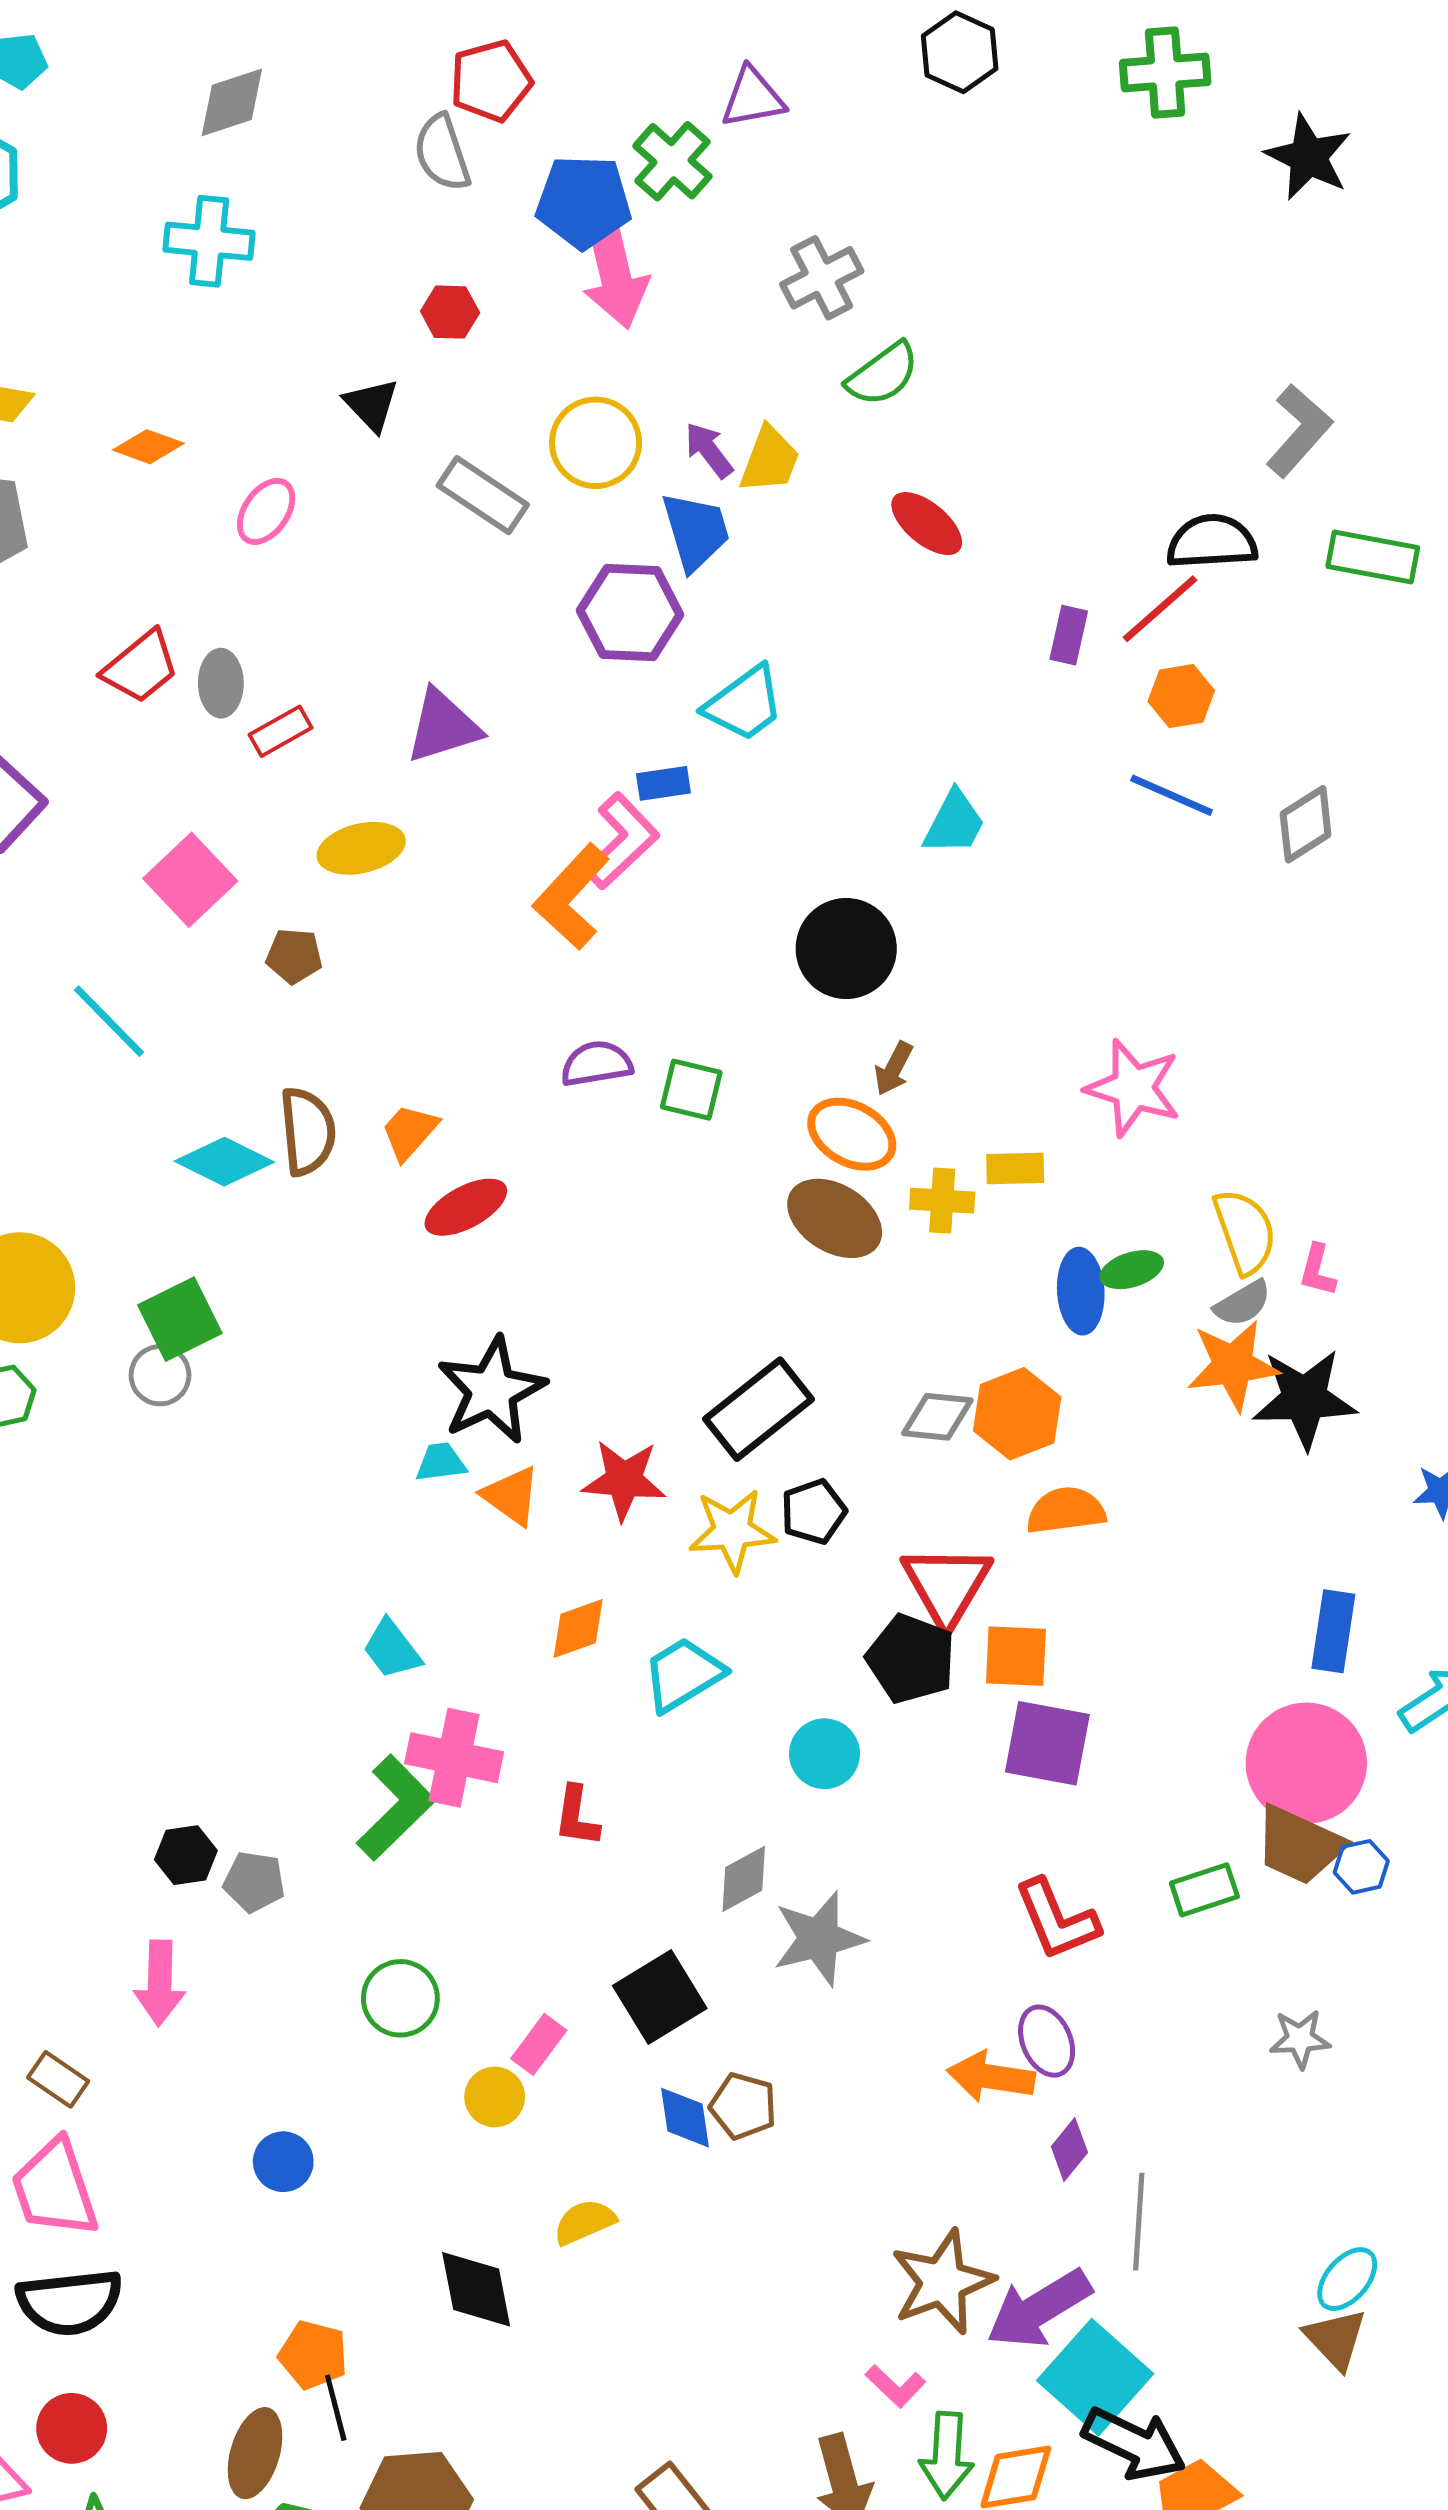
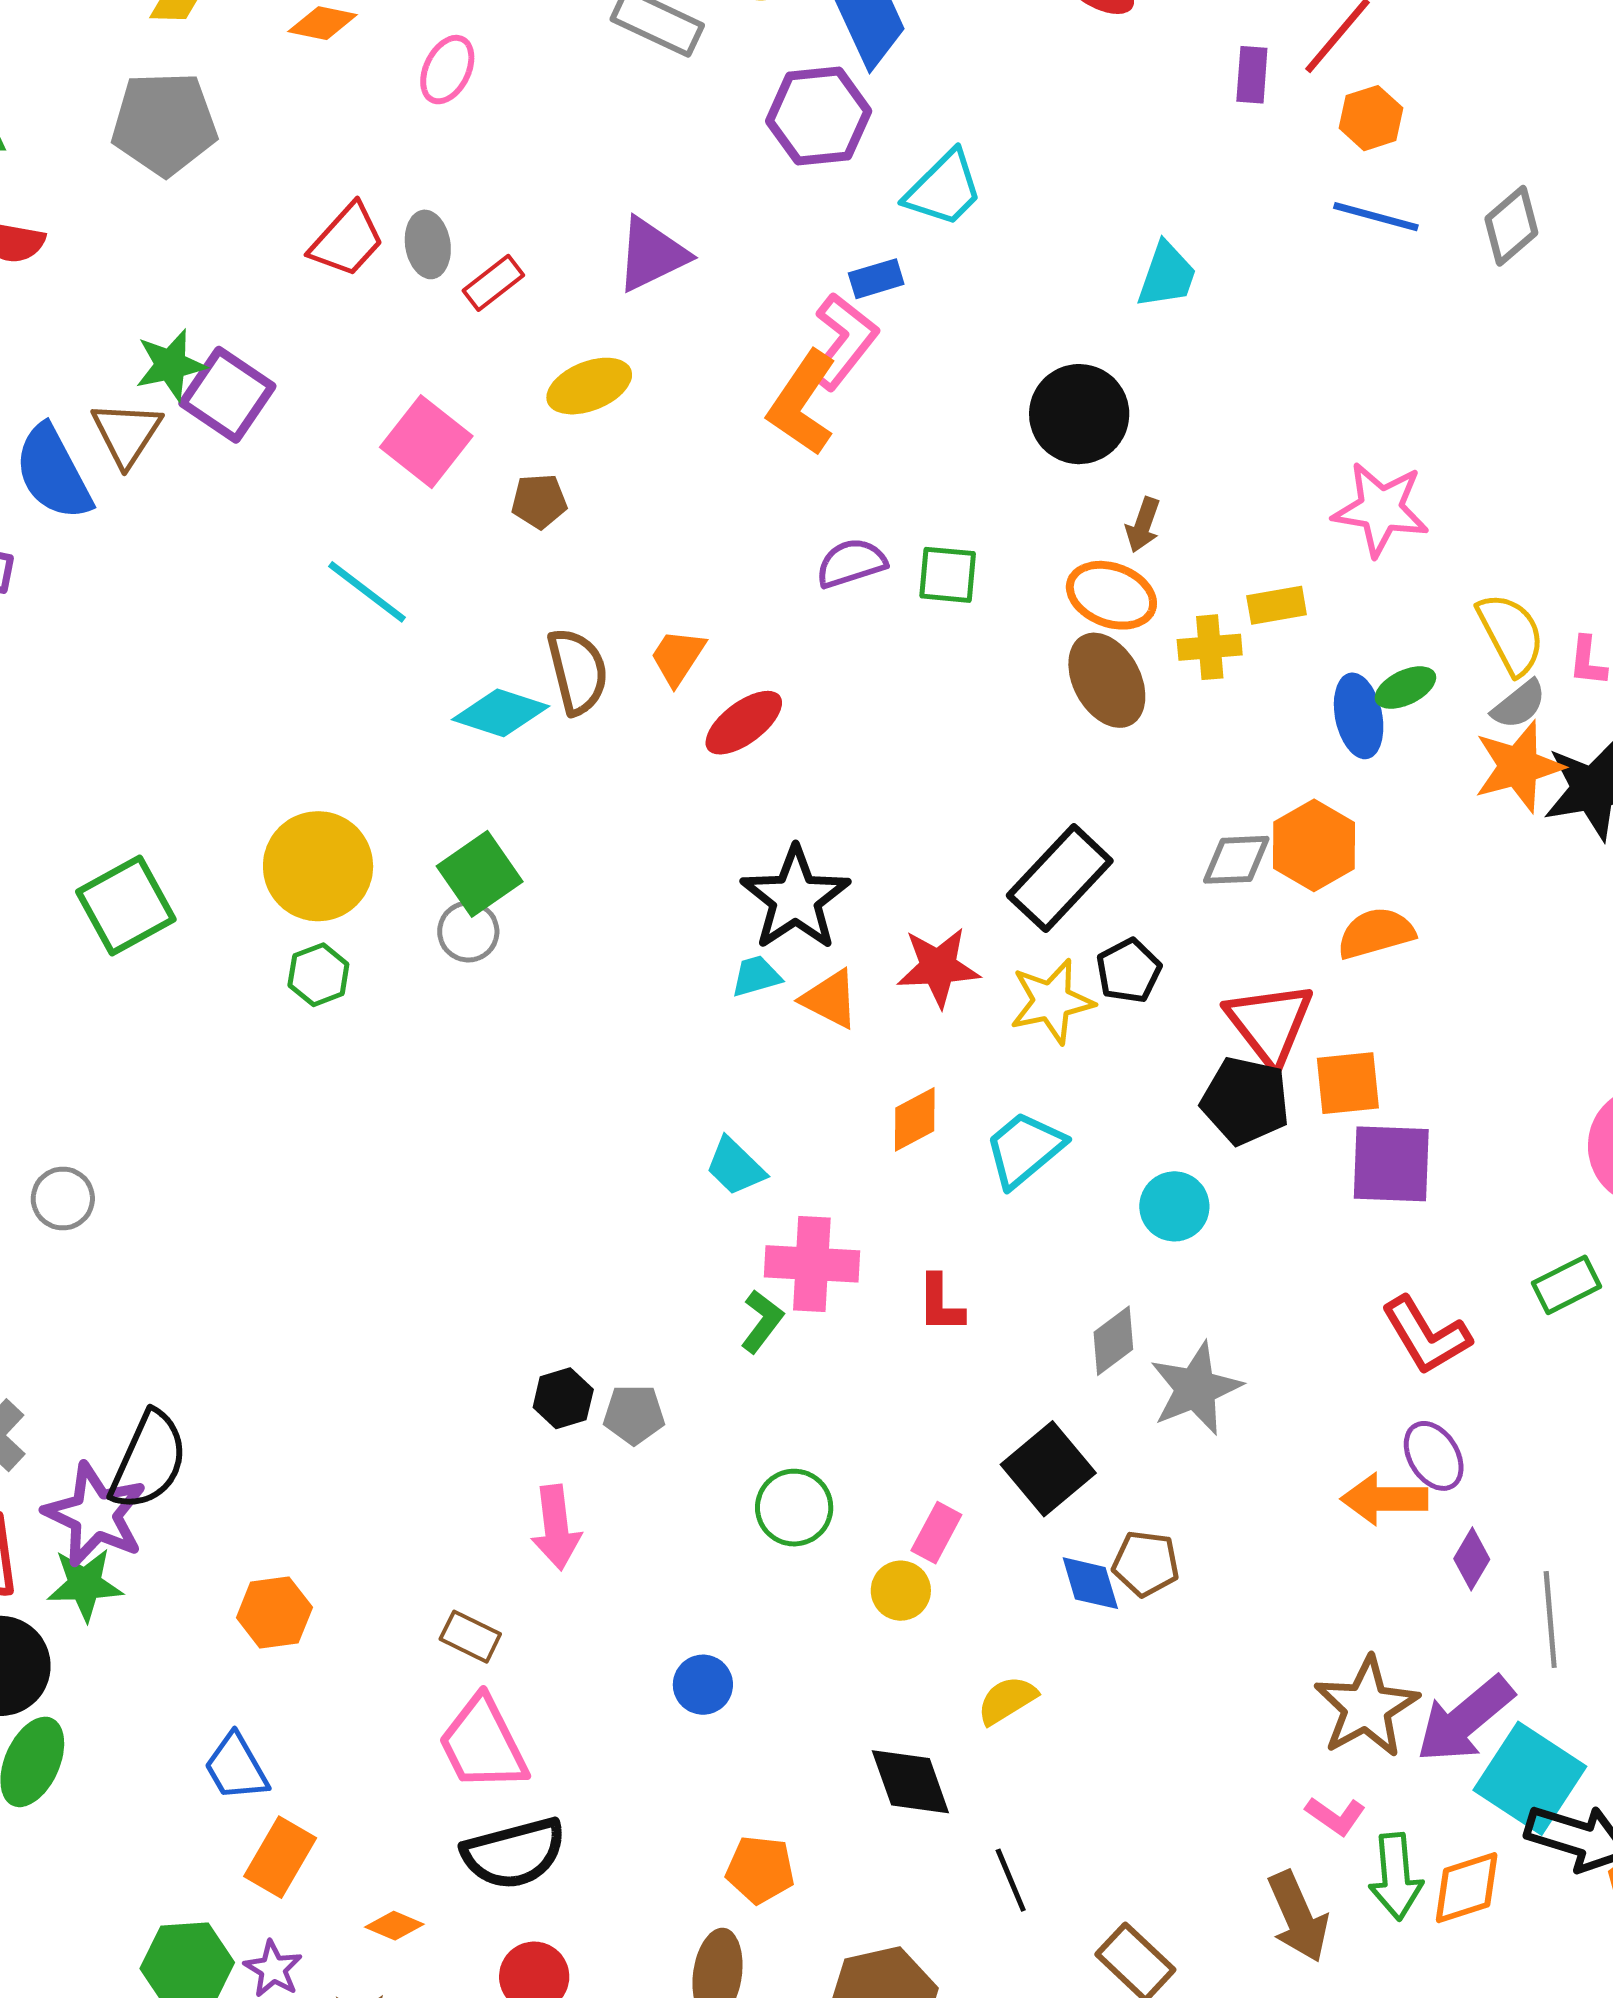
brown ellipse: (835, 1218) -> (1107, 680), turned 38
green L-shape: (396, 1808) -> (762, 1321), size x0.6
black line: (336, 2408) -> (1011, 1880), moved

